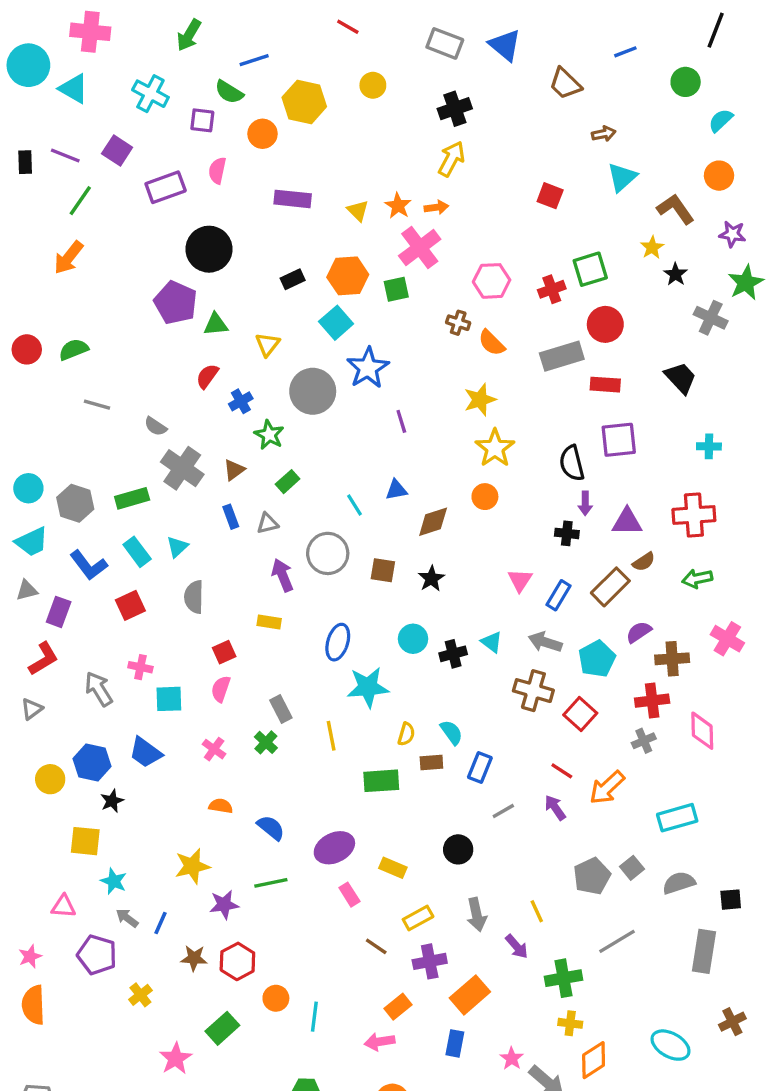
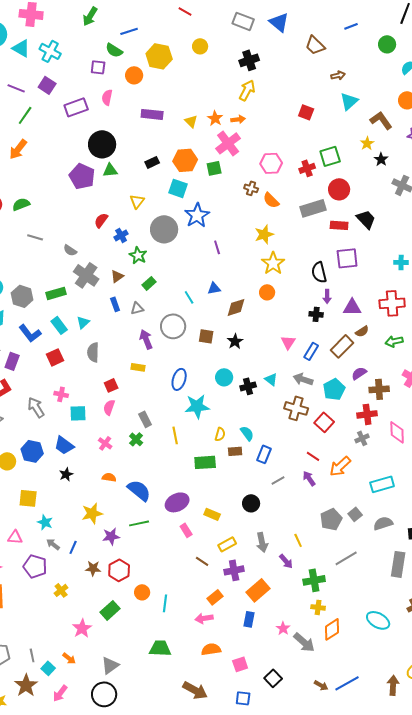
cyan cross: (150, 94) -> (50, 51), moved
cyan square: (336, 323) -> (178, 188), turned -30
green triangle: (216, 324) -> (110, 170), moved
black trapezoid: (681, 378) -> (366, 219), moved
black star: (112, 801) -> (66, 474), moved
blue semicircle: (271, 828) -> (139, 490), size x1.4

